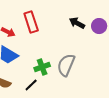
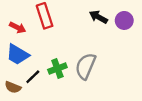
black line: (31, 85) -> (33, 77), moved

